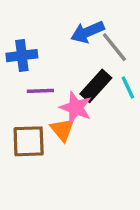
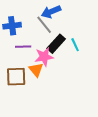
gray line: (114, 47) -> (44, 25), moved
pink star: (76, 108) -> (44, 57), turned -30

